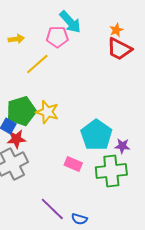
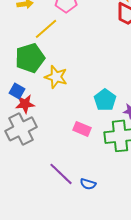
green pentagon: (21, 111) -> (30, 58), moved
cyan pentagon: (96, 135) -> (105, 100), size x0.7

